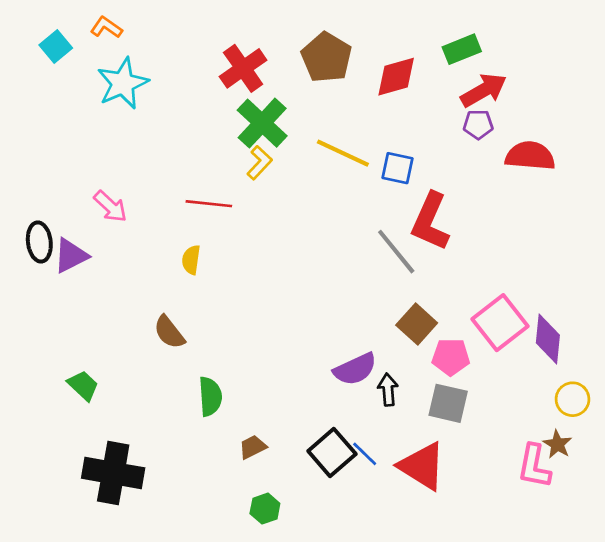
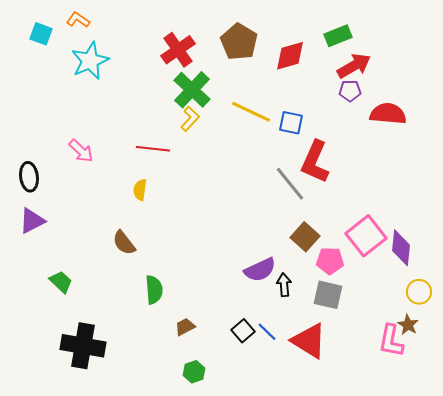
cyan square: (56, 46) -> (41, 34), turned -30
purple triangle: (71, 256) -> (32, 221), moved
black square: (332, 453) -> (243, 331), size x0.7

